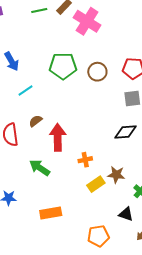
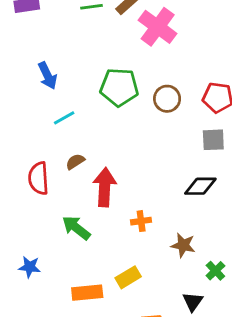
yellow rectangle: (96, 184) -> (128, 277), moved
black triangle: (126, 214) -> (193, 302), turned 42

